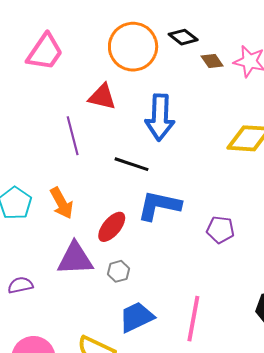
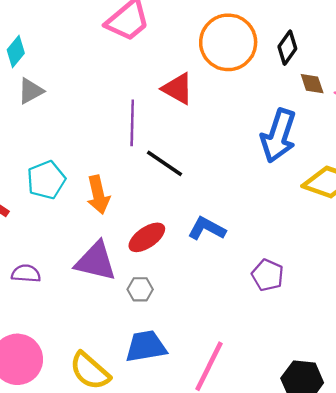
black diamond: (183, 37) -> (287, 48), turned 72
blue arrow: (160, 117) -> (278, 136), moved
black line: (132, 164) -> (165, 163), moved
blue L-shape: (159, 206) -> (207, 229), size x0.7

